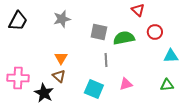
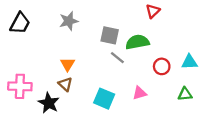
red triangle: (138, 10) -> (153, 11), turned 32
red circle: (155, 32) -> (162, 66), moved
gray line: (106, 60) -> (117, 58), moved, turned -48

